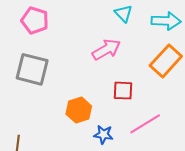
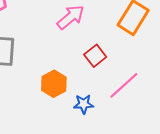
red square: (123, 91) -> (95, 56), turned -30

